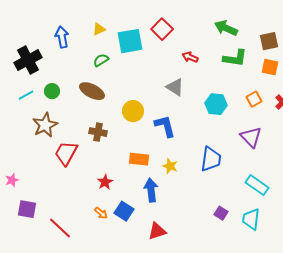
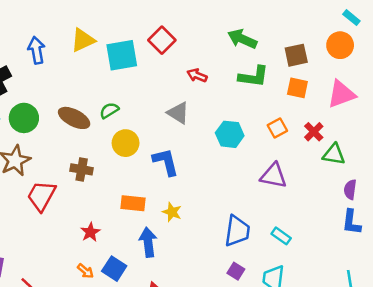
yellow triangle: (99, 29) -> (83, 40), size x1.5
green semicircle: (101, 60) -> (109, 110), moved
green circle: (52, 91) -> (24, 118), size x1.5
purple triangle: (251, 137) -> (274, 176), turned -35
blue trapezoid: (211, 159) -> (237, 231), moved
cyan rectangle: (257, 185) -> (281, 236), size x0.7

